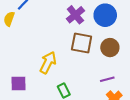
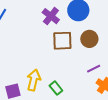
yellow arrow: (48, 63) -> (34, 80), moved

